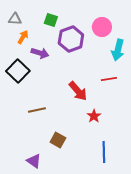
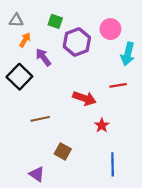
purple arrow: (40, 53) -> (43, 57), turned -144
red arrow: (78, 91) -> (84, 98), turned -30

